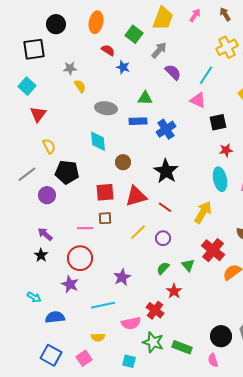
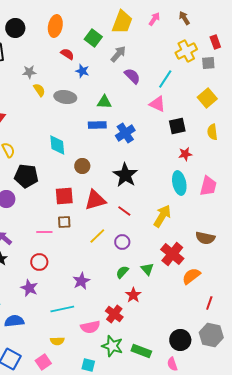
gray ellipse: (106, 108) -> (65, 97), moved
red circle: (80, 258) -> (39, 262), size x0.7

